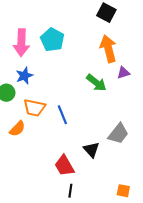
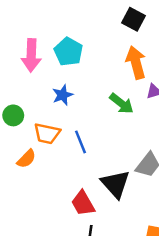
blue star: (24, 76) -> (63, 95), moved
black triangle: (91, 150) -> (115, 184), size x1.5

